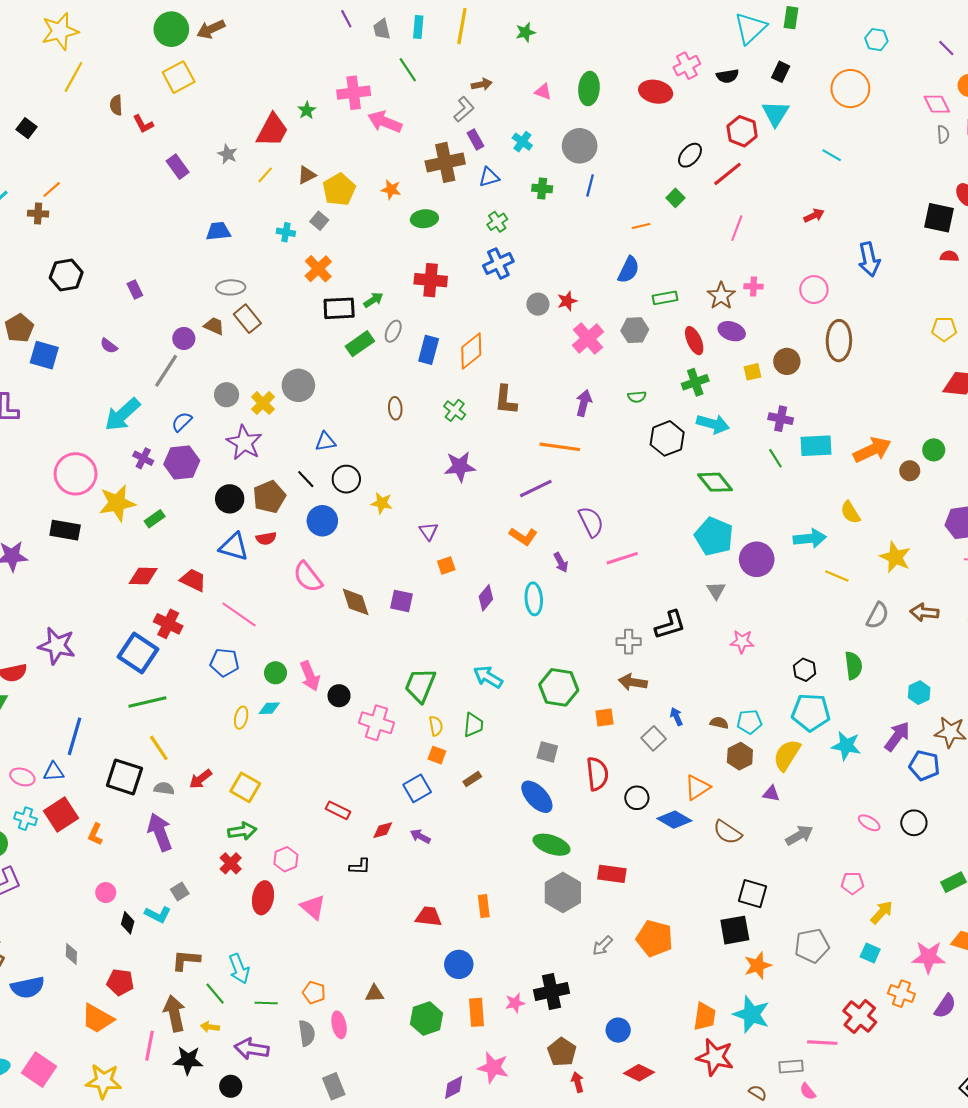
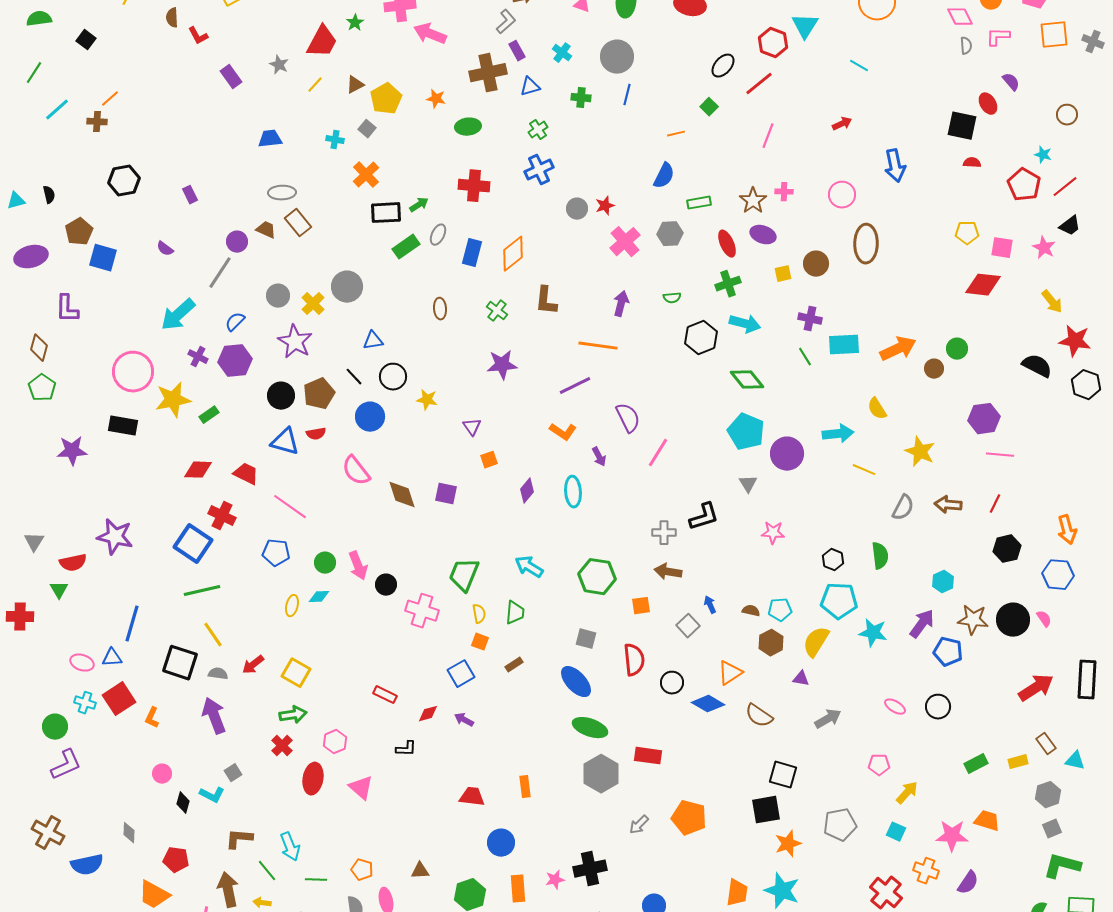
pink line: (622, 558) -> (658, 453), turned -40

